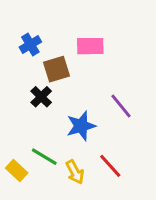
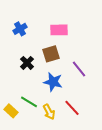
brown square: (56, 69) -> (51, 54), moved
blue star: (81, 126) -> (53, 82), turned 30

